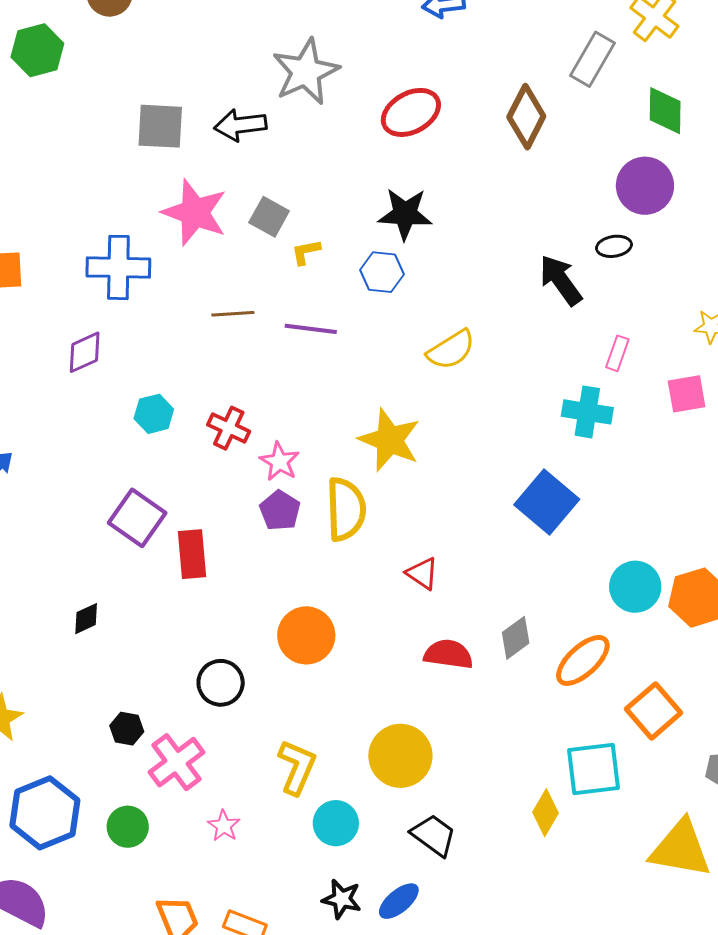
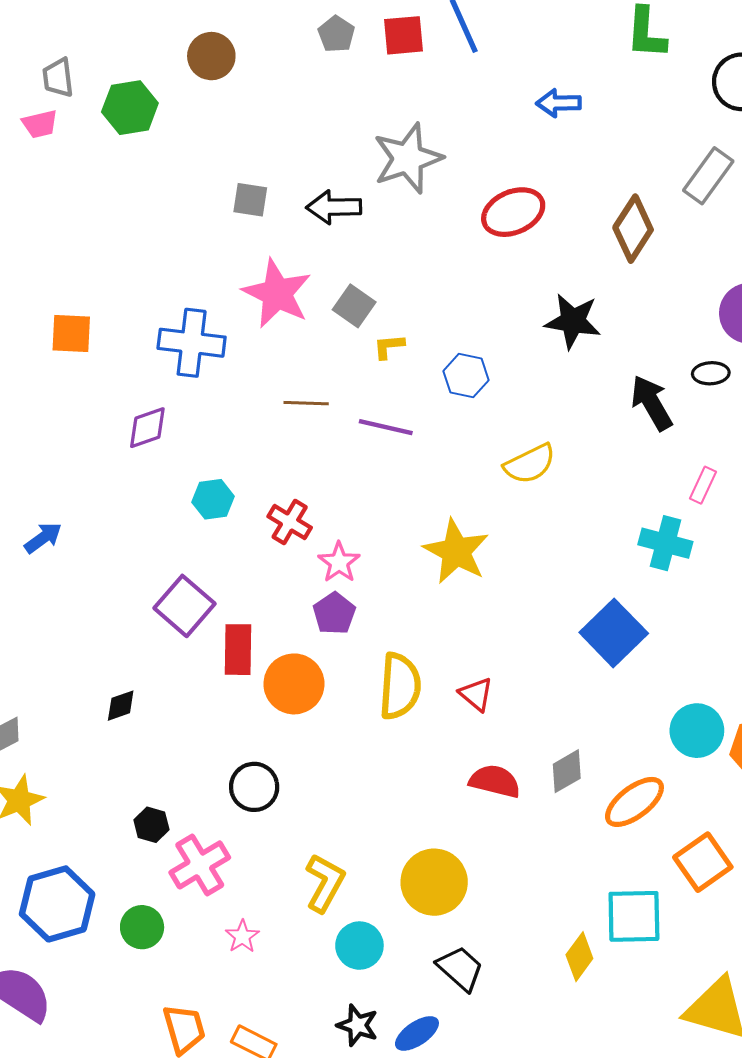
gray square: (160, 126) -> (250, 200), size x0.7
black star: (405, 214) -> (573, 321), moved
yellow semicircle: (346, 509) -> (400, 686), moved
orange circle: (306, 635) -> (294, 684), moved

